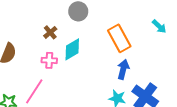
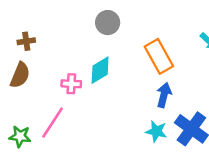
brown cross: (50, 32) -> (26, 41), moved, turned 32

